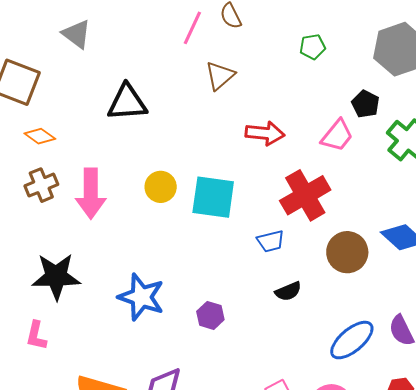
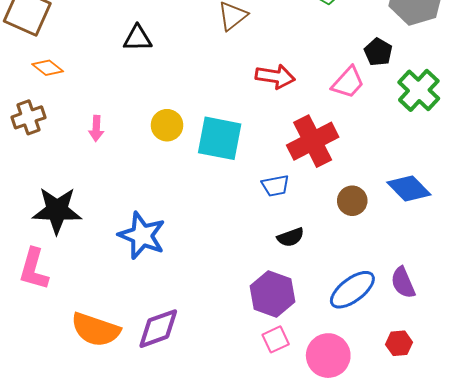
black triangle: (127, 102) -> (138, 38), size x0.7
brown cross: (41, 185) -> (28, 117), moved
pink arrow: (91, 194) -> (96, 128), size x0.5
brown circle: (347, 252) -> (352, 201), size x0.7
purple hexagon: (210, 315) -> (272, 294), moved, size x1.6
pink L-shape: (36, 336) -> (34, 269), size x1.4

